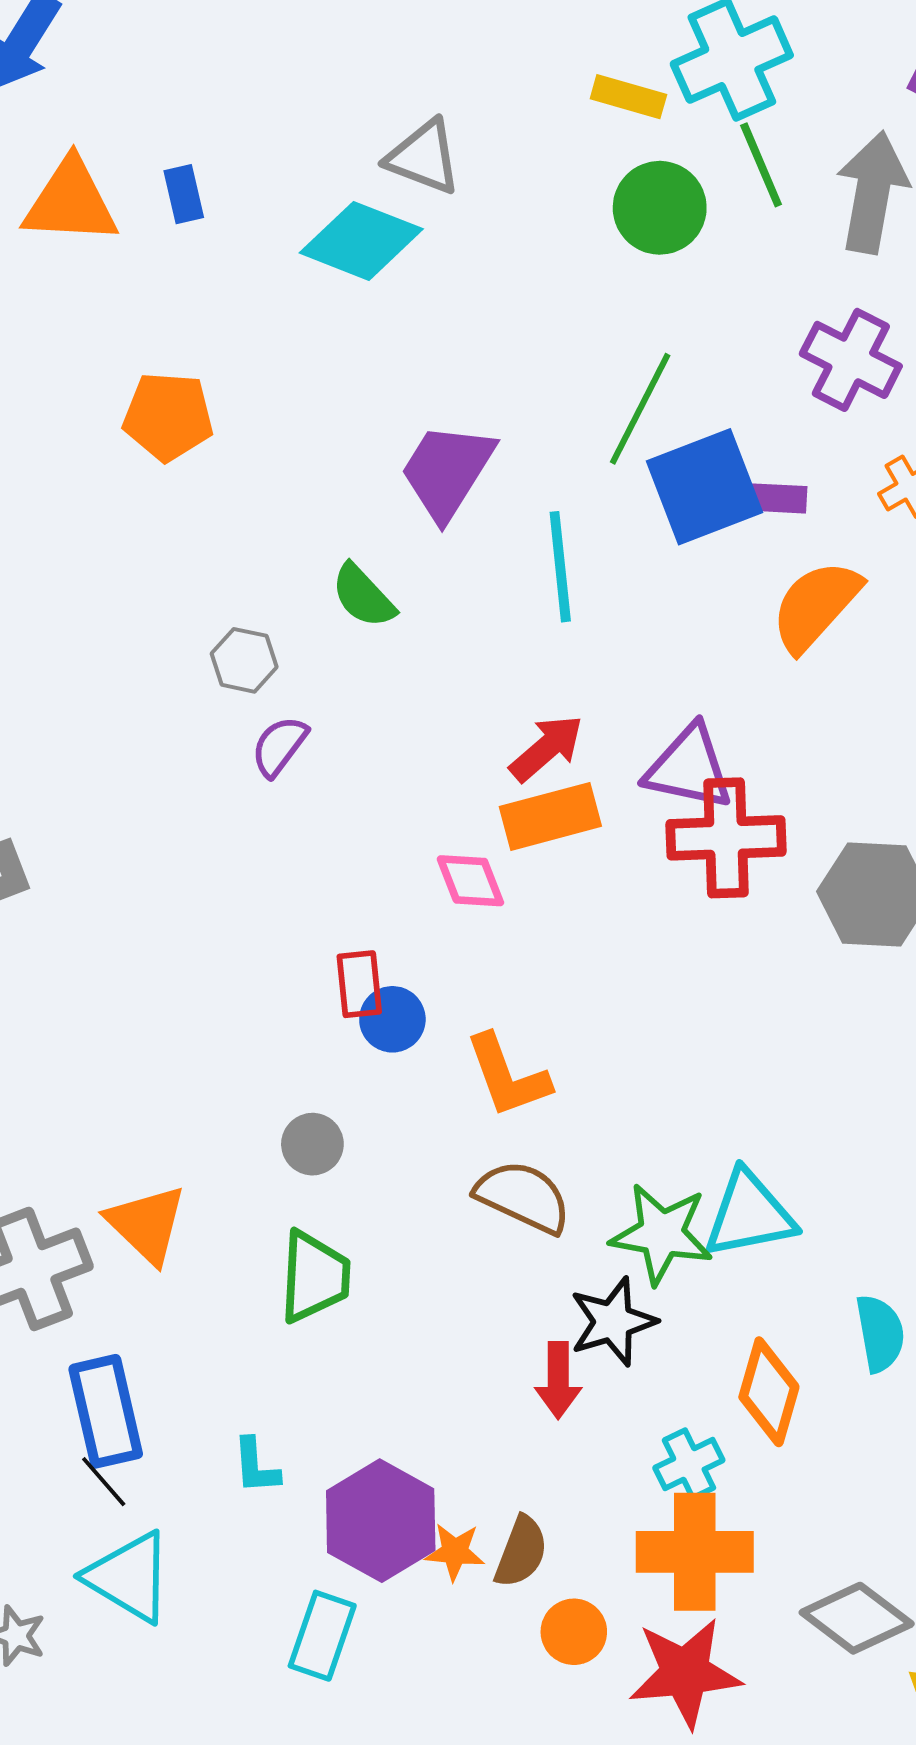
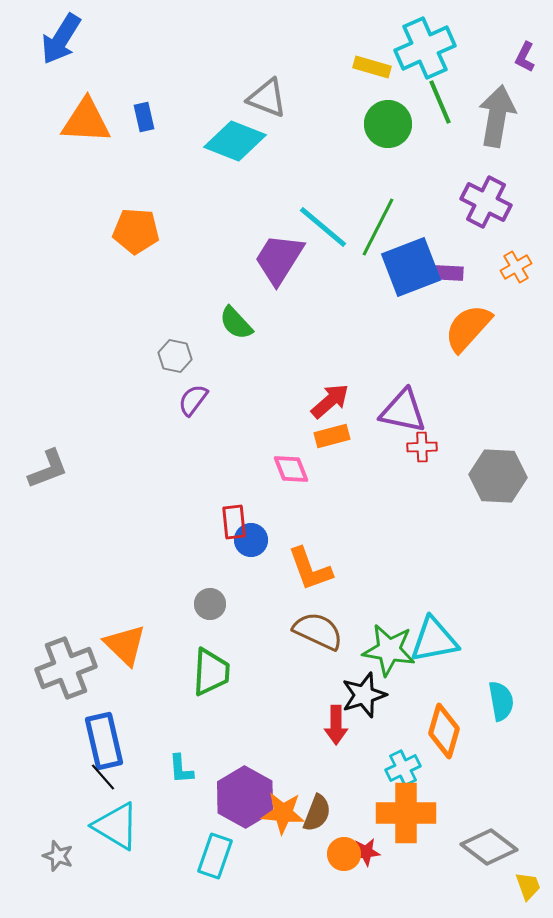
cyan line: (560, 567) -> (323, 227), moved, turned -44
orange rectangle: (550, 816) -> (332, 436), size x0.7
red cross: (726, 838) -> (422, 447), size x0.5
orange star: (455, 1552) -> (283, 813), size x1.4
red star: (685, 1673) -> (366, 852), moved, size x0.5

